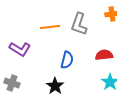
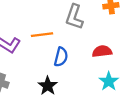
orange line: (50, 27) -> (42, 35), moved

